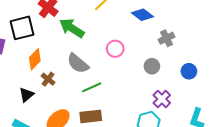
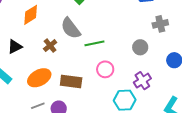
pink circle: (115, 49) -> (105, 69), moved
brown cross: (48, 79) -> (50, 46), moved
green line: (92, 87) -> (94, 43), moved

